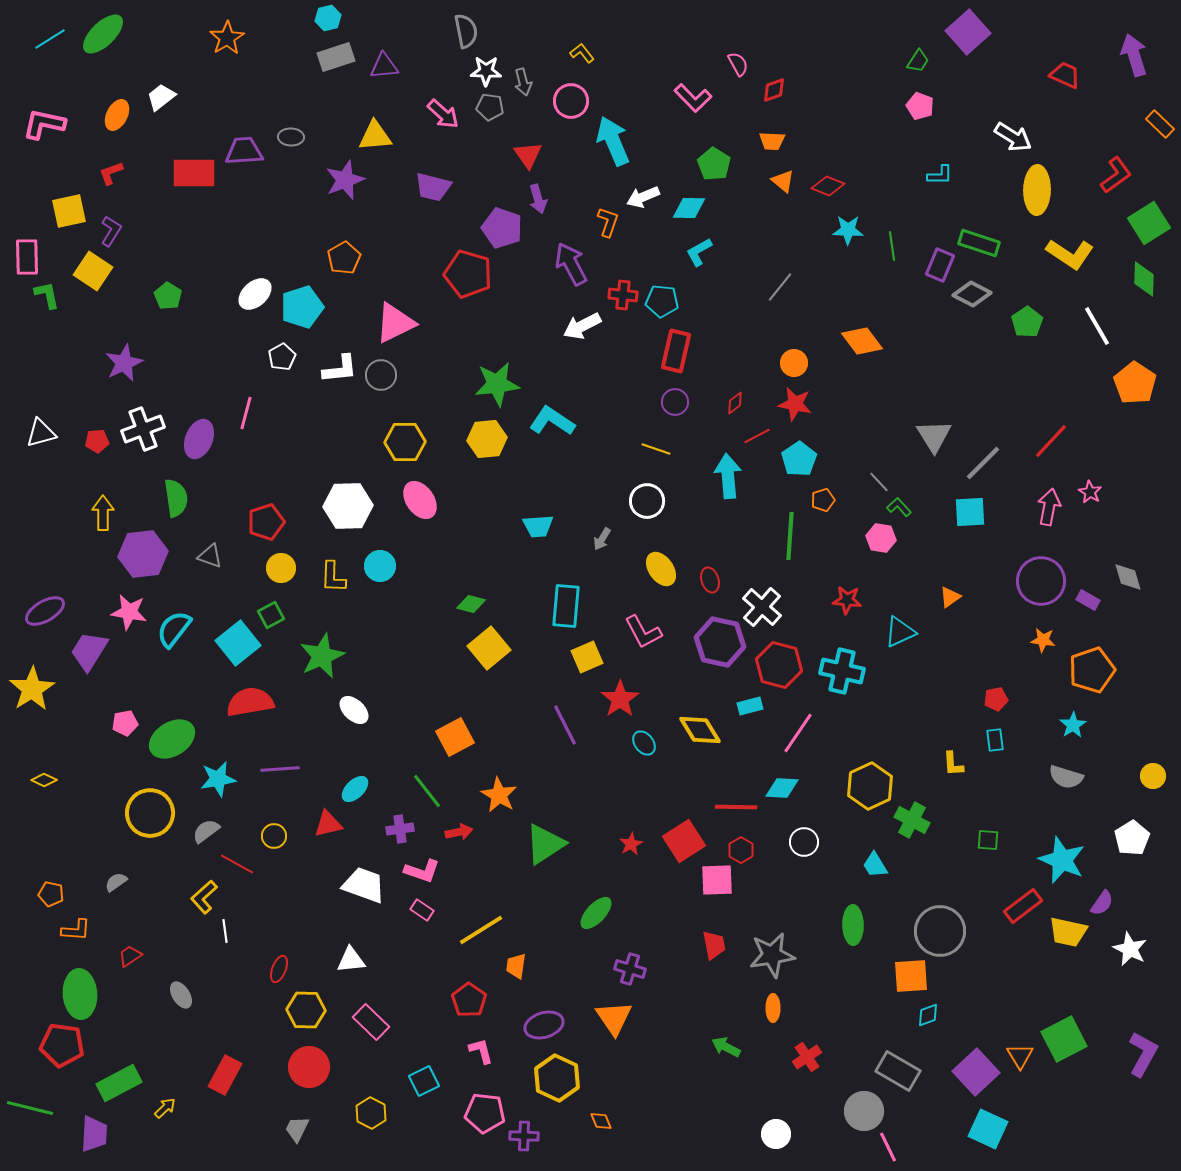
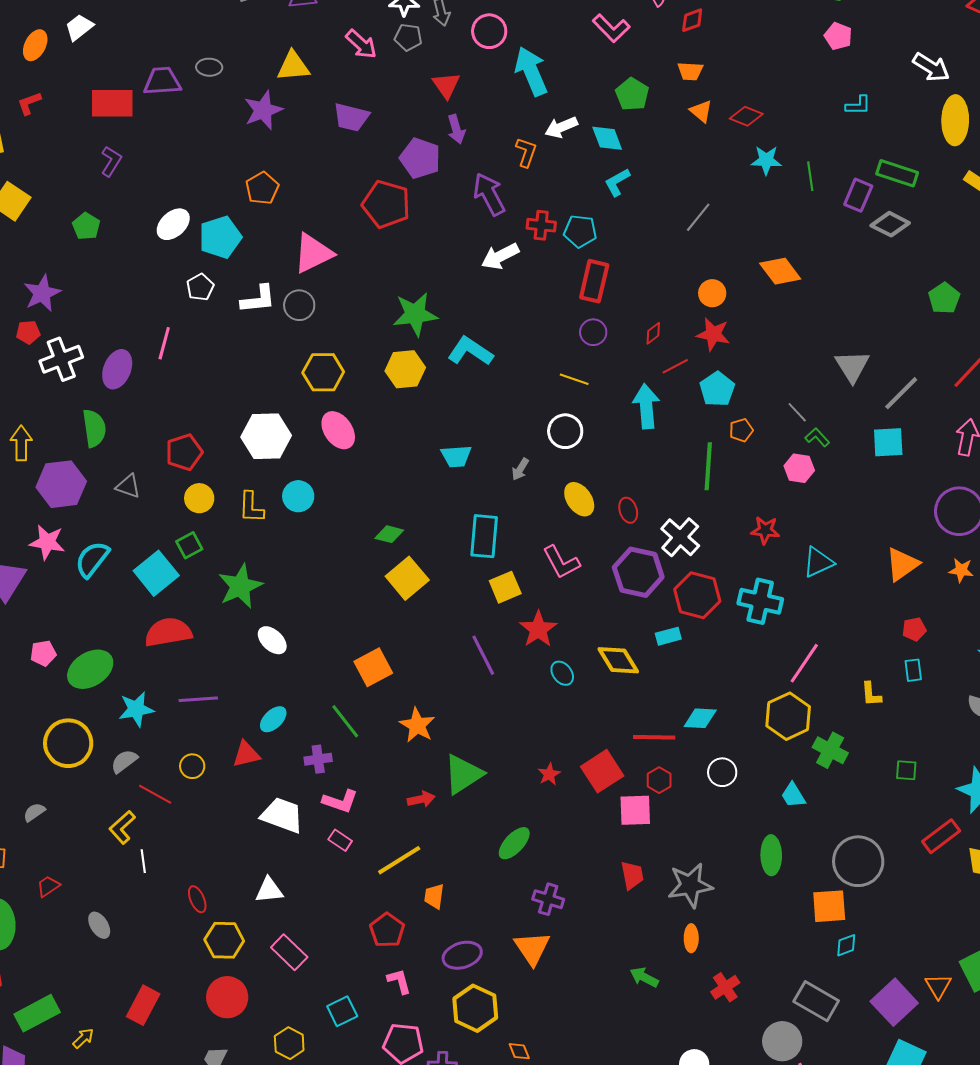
cyan diamond: (689, 208) -> (607, 138), turned 68
purple L-shape: (111, 231) -> (111, 161), moved
green pentagon: (1027, 322) -> (944, 298), moved
red pentagon: (97, 441) -> (28, 332), moved
orange triangle: (950, 597) -> (902, 564), moved, size x1.6
pink line: (798, 733) -> (804, 663), moved
red arrow: (459, 832) -> (421, 799), moved
red ellipse: (279, 969) -> (197, 899), turned -44

